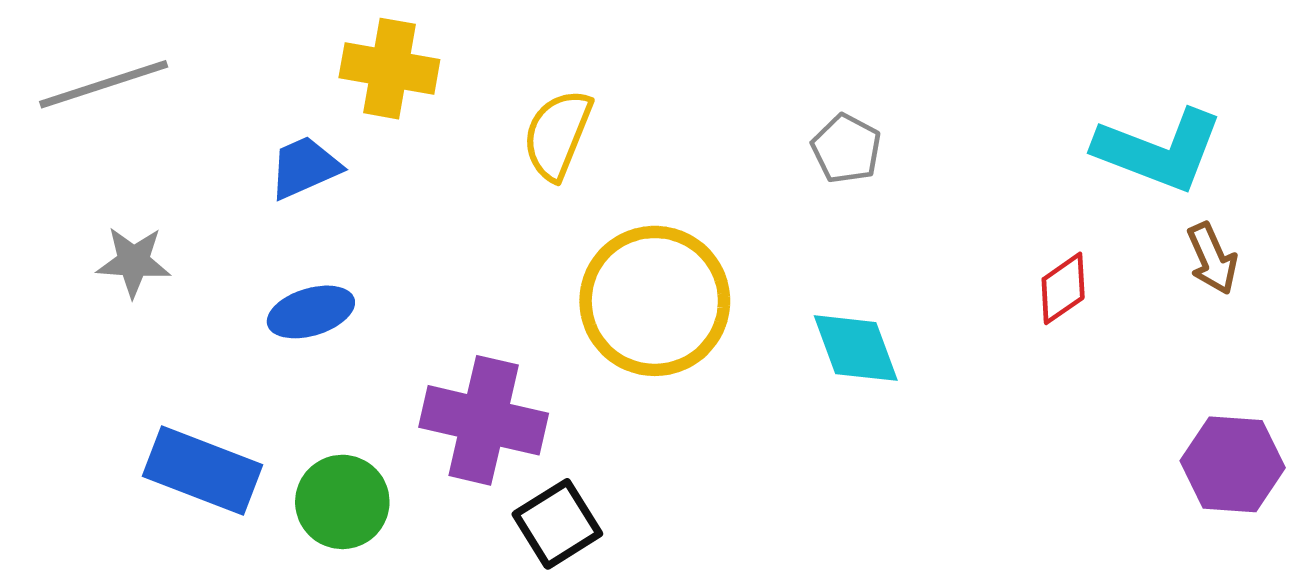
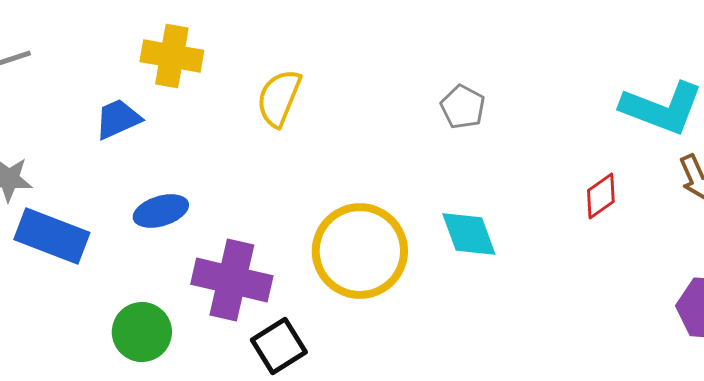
yellow circle: (655, 301) -> (360, 251), moved
blue ellipse: (311, 312) -> (161, 211), moved
blue rectangle: (203, 471) -> (52, 236), moved

